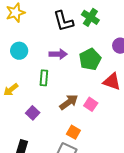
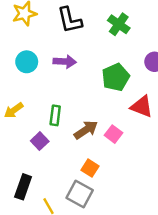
black L-shape: (63, 21) -> (70, 20), moved
purple arrow: (58, 54) -> (65, 62), moved
green rectangle: (44, 78) -> (55, 115), moved

